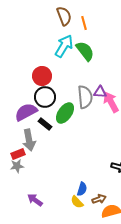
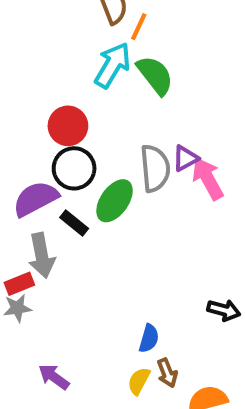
orange line: (84, 23) -> (139, 27), moved, turned 40
purple triangle: (100, 92) -> (185, 158), turned -32
blue semicircle: (82, 189) -> (149, 338), moved
brown arrow: (99, 199) -> (167, 373), moved, turned 88
yellow semicircle: (77, 202) -> (139, 381), turned 72

